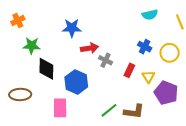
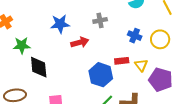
gray cross: (105, 60) -> (100, 20), moved, turned -32
red rectangle: (129, 70) -> (122, 61), turned 64
blue hexagon: (76, 82) -> (101, 75), moved

